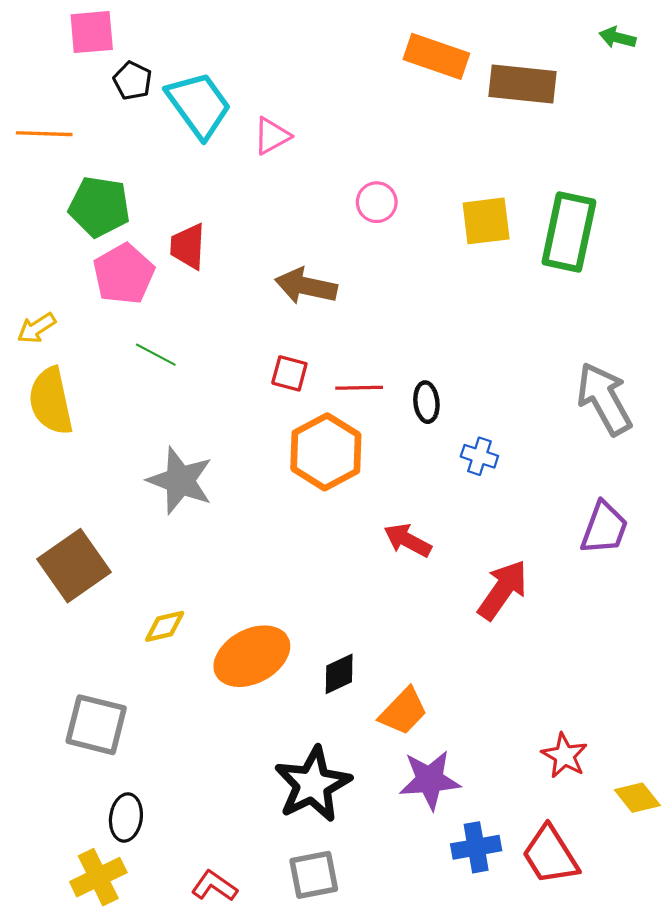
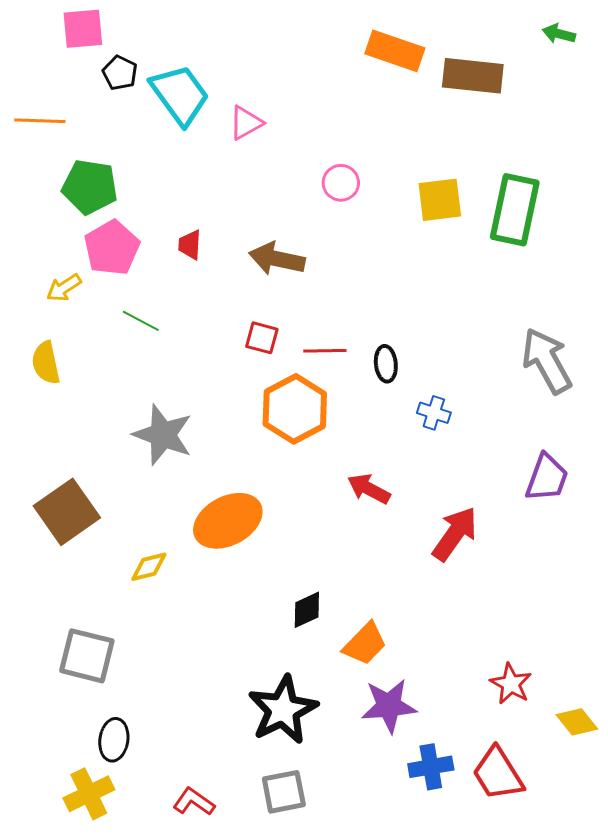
red trapezoid: (188, 246) -> (190, 245), moved, size x0.7
yellow arrow: (36, 328) -> (64, 288), moved
yellow semicircle: (51, 401) -> (46, 363), size x0.7
orange ellipse: (252, 656) -> (228, 521), moved

